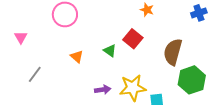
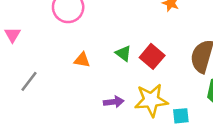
red square: (133, 39) -> (152, 56), moved
orange triangle: (77, 57) -> (82, 60), turned -32

